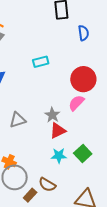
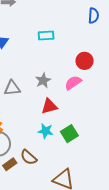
red circle: (83, 79) -> (85, 61), size x0.7
gray star: (52, 115) -> (43, 80), moved

